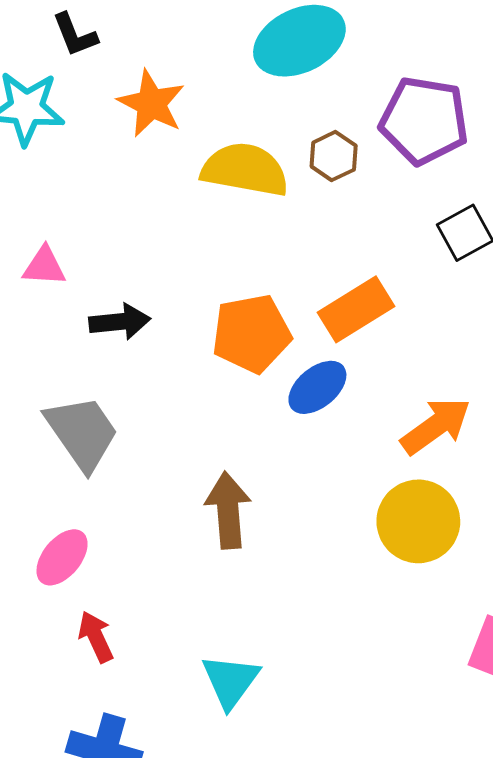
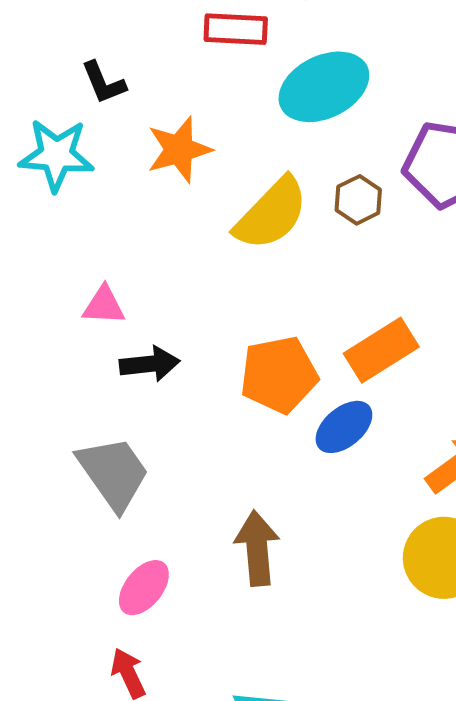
orange star: (151, 104) -> (179, 150), turned 30
yellow semicircle: (245, 170) -> (271, 214), turned 124
pink triangle: (44, 266) -> (104, 305), moved
pink ellipse: (62, 557) -> (144, 588), moved

